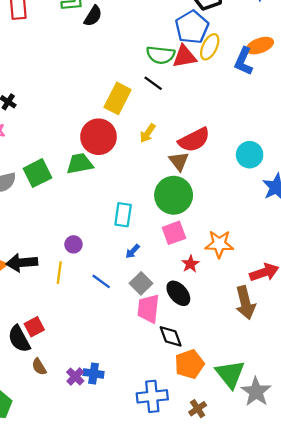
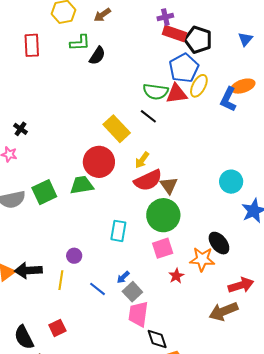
yellow rectangle: (118, 98) -> (117, 129), turned -72
red semicircle: (194, 140) -> (148, 180), moved
blue arrow: (133, 251) -> (123, 277), moved
black ellipse: (178, 293) -> (219, 243), moved
brown arrow: (245, 303) -> (224, 311), turned 80
red square: (34, 327) -> (57, 328), moved

